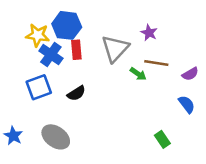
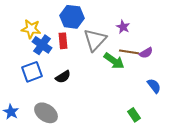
blue hexagon: (67, 25) -> (72, 17), moved
green arrow: (138, 74) -> (114, 61), size x1.5
purple semicircle: (190, 74) -> (146, 53), moved

